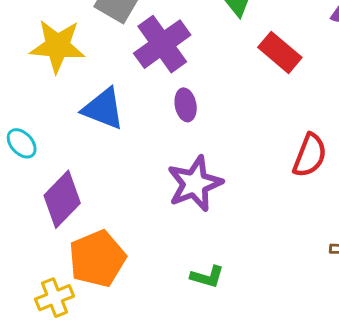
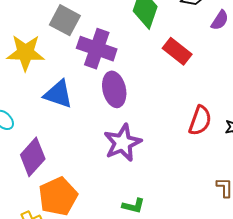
purple cross: (162, 44) -> (97, 49), turned -33
purple ellipse: (186, 105) -> (114, 89), size x1.6

